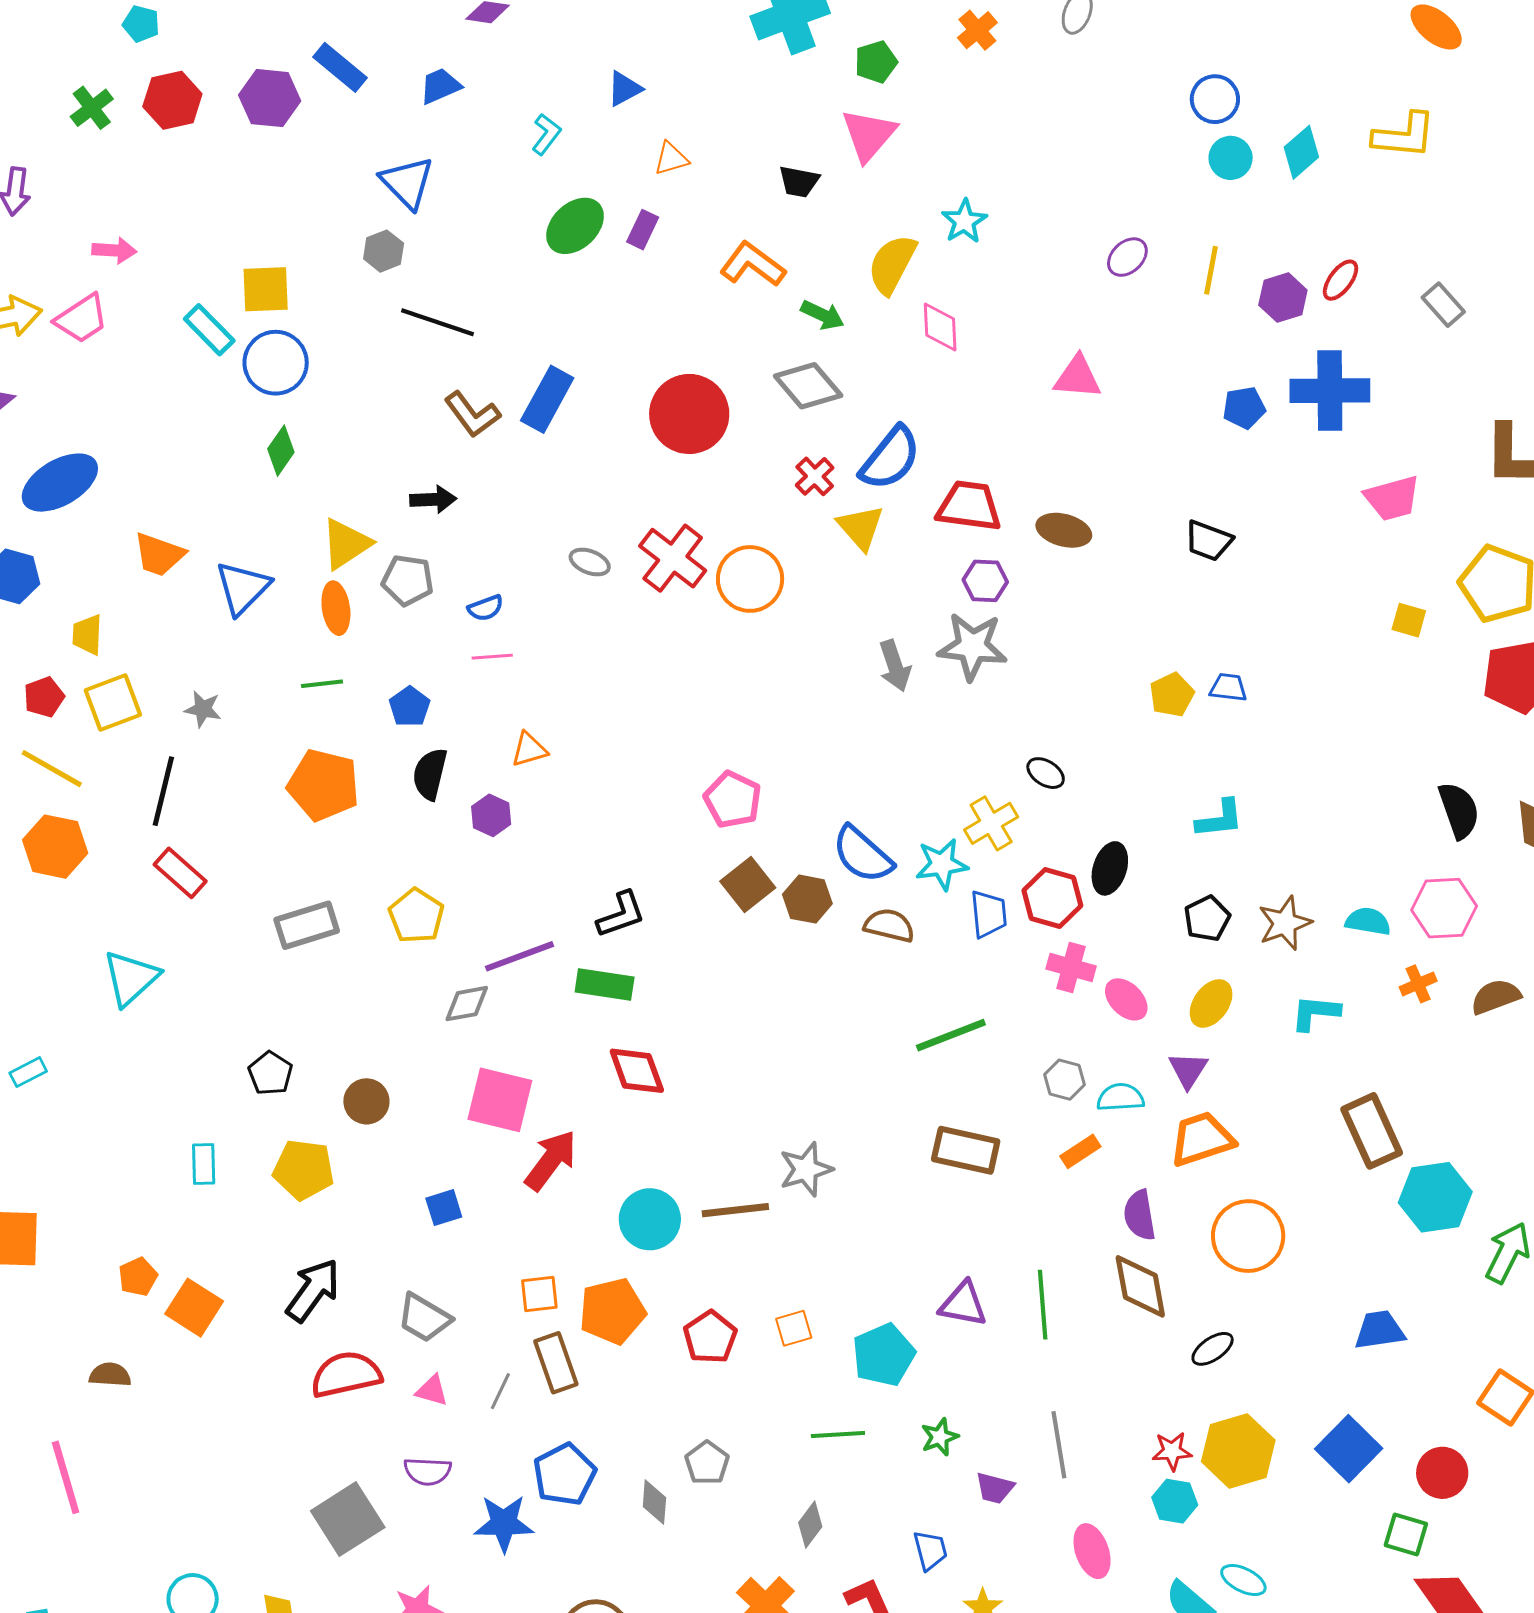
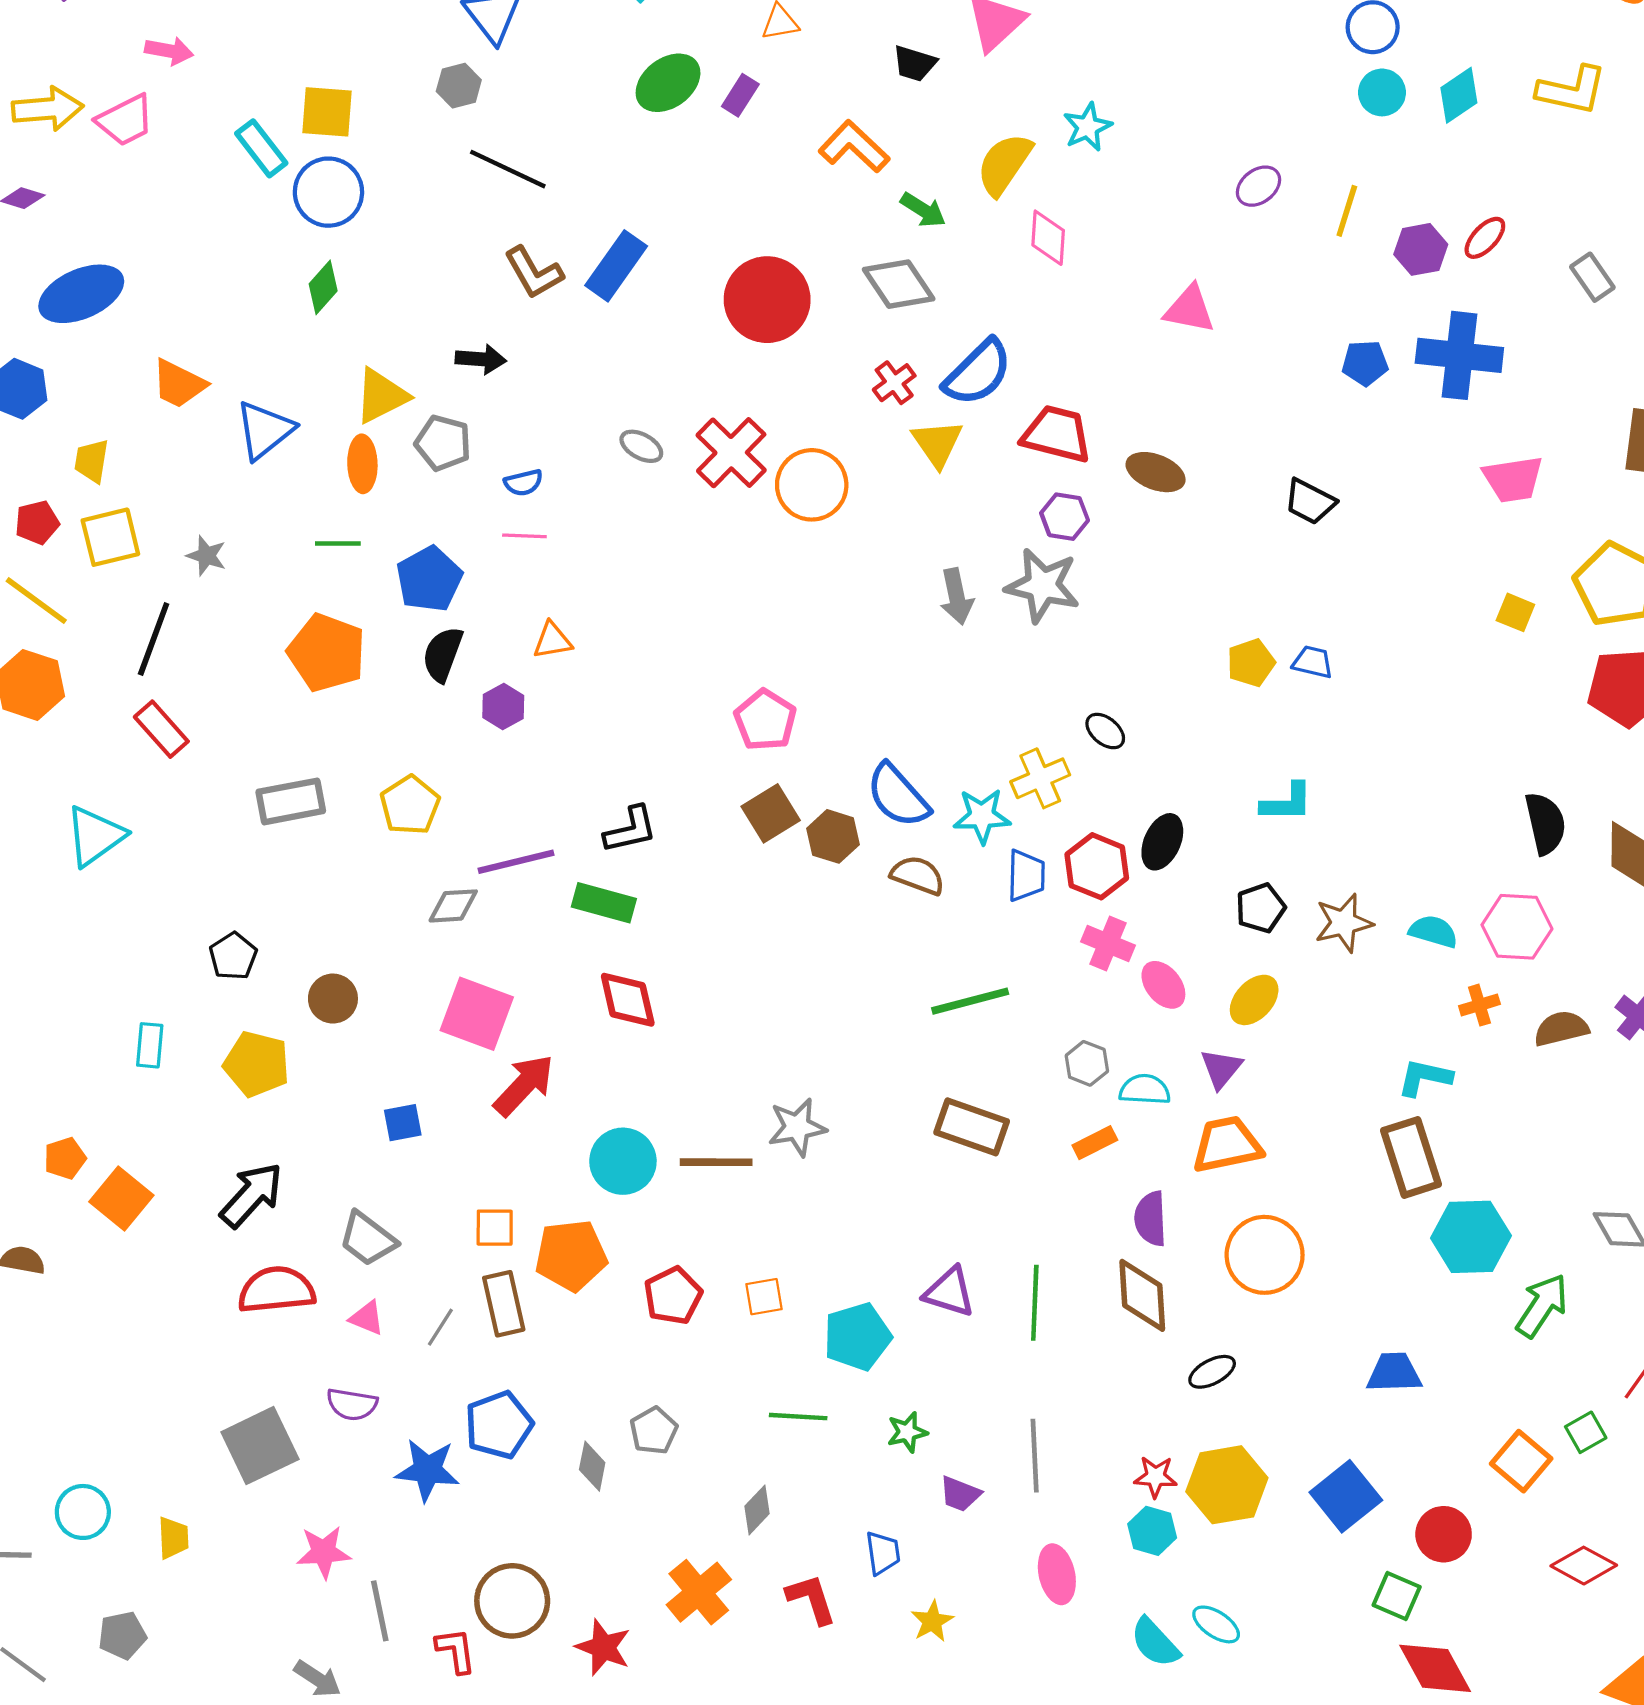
blue pentagon: (410, 707) -> (429, 579), size x1.5
cyan L-shape: (1315, 1013) -> (1425, 1078), moved

